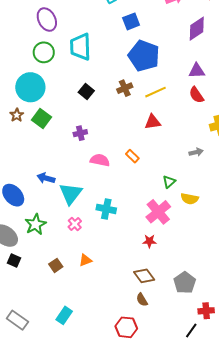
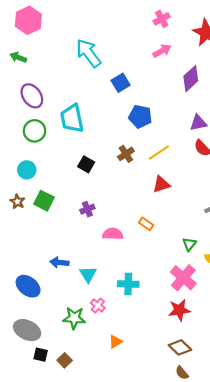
blue pentagon: (144, 56) -> (140, 117), size x0.7
cyan circle: (30, 87) -> (27, 170), size x0.6
cyan triangle: (71, 194) -> (88, 274), size x0.7
green star: (36, 224) -> (74, 318), moved, turned -30
red star: (149, 241) -> (179, 310), size x1.5
brown square: (56, 265) -> (65, 360), moved

